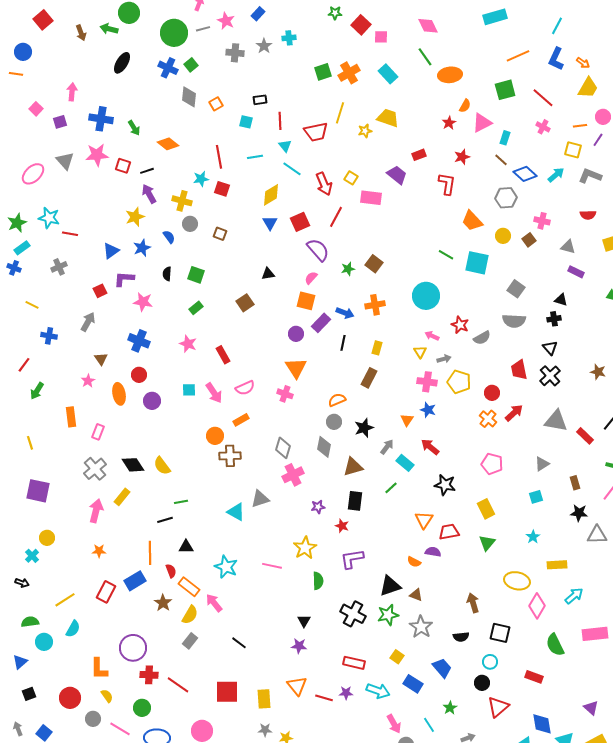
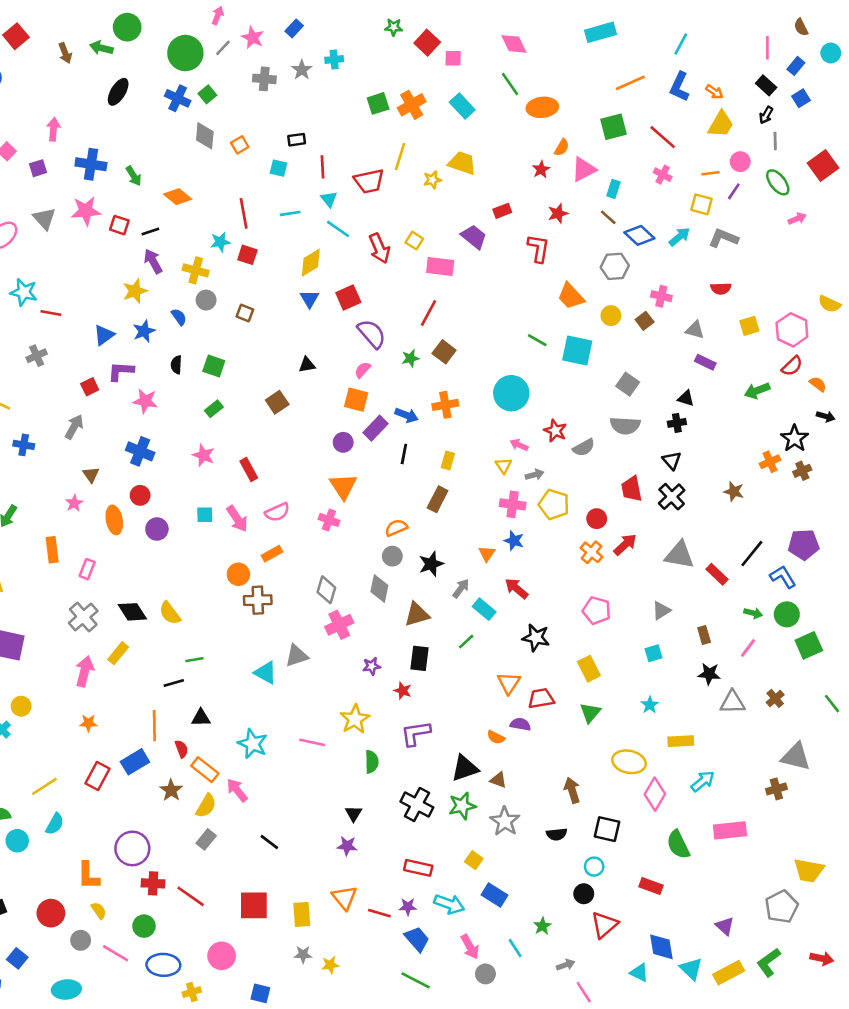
gray line: (203, 29) -> (223, 48), turned -32
red line: (336, 217) -> (429, 313), moved
blue trapezoid: (442, 668) -> (417, 939), moved

